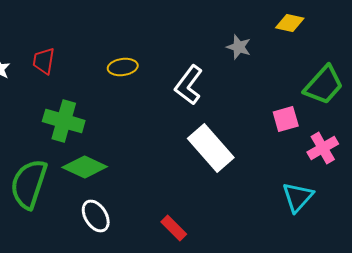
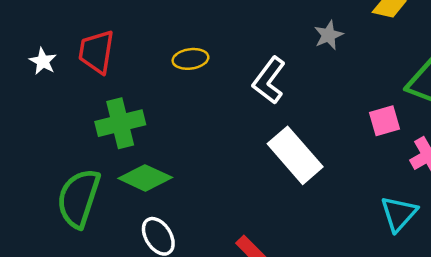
gray star: (239, 47) -> (329, 35), turned 30
red trapezoid: (44, 61) -> (96, 52), size x1.4
green cross: (64, 121) -> (120, 123), turned -30

